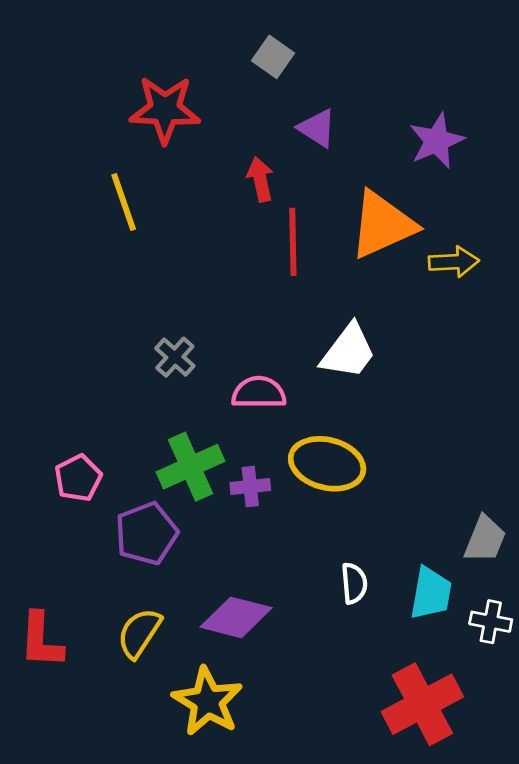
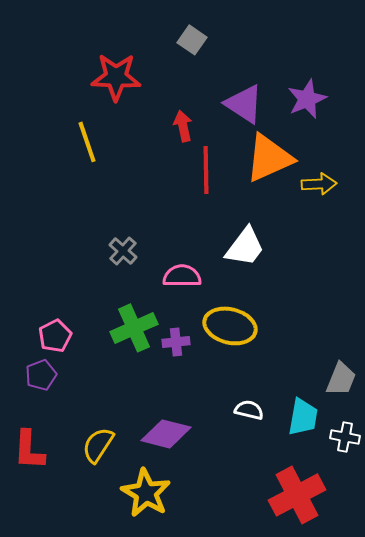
purple triangle: (317, 128) -> (244, 104), moved, size x1.4
purple pentagon: (146, 533) -> (41, 375), moved, size x0.7
white semicircle: (354, 583) -> (249, 410), turned -72

